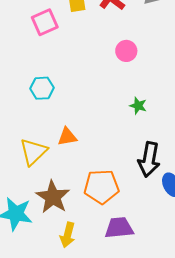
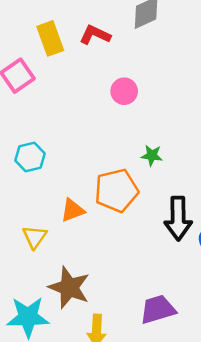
yellow triangle: (33, 152) -> (35, 237), size x0.7
orange pentagon: (101, 187) -> (116, 190), moved

